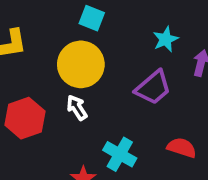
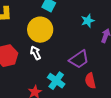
purple trapezoid: (153, 88) -> (79, 59), moved
red semicircle: (182, 148) -> (90, 81), turned -126

